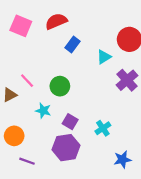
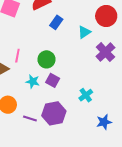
pink line: (27, 81) -> (17, 56), turned 56
purple square: (70, 122) -> (53, 80), moved
purple line: (27, 161) -> (30, 119), moved

